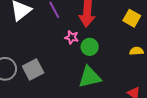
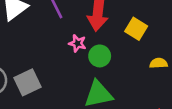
yellow square: (132, 18) -> (136, 29), moved

